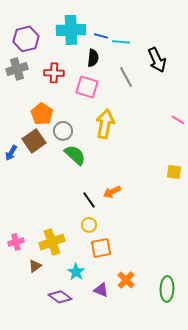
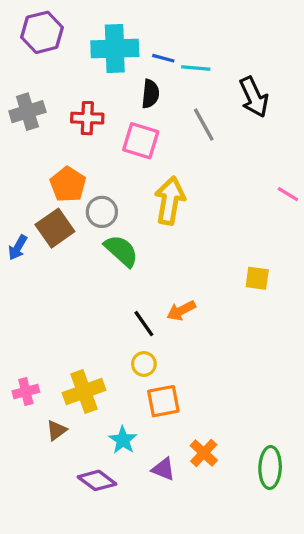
purple hexagon: (26, 39) -> (42, 32), moved
yellow square: (174, 172) -> (257, 278), moved

